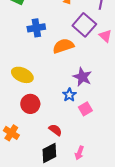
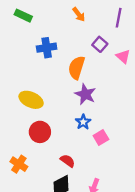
purple square: (84, 25) -> (100, 44), size x0.6
orange semicircle: (63, 46) -> (77, 68), turned -55
purple star: (82, 77) -> (85, 94), moved

